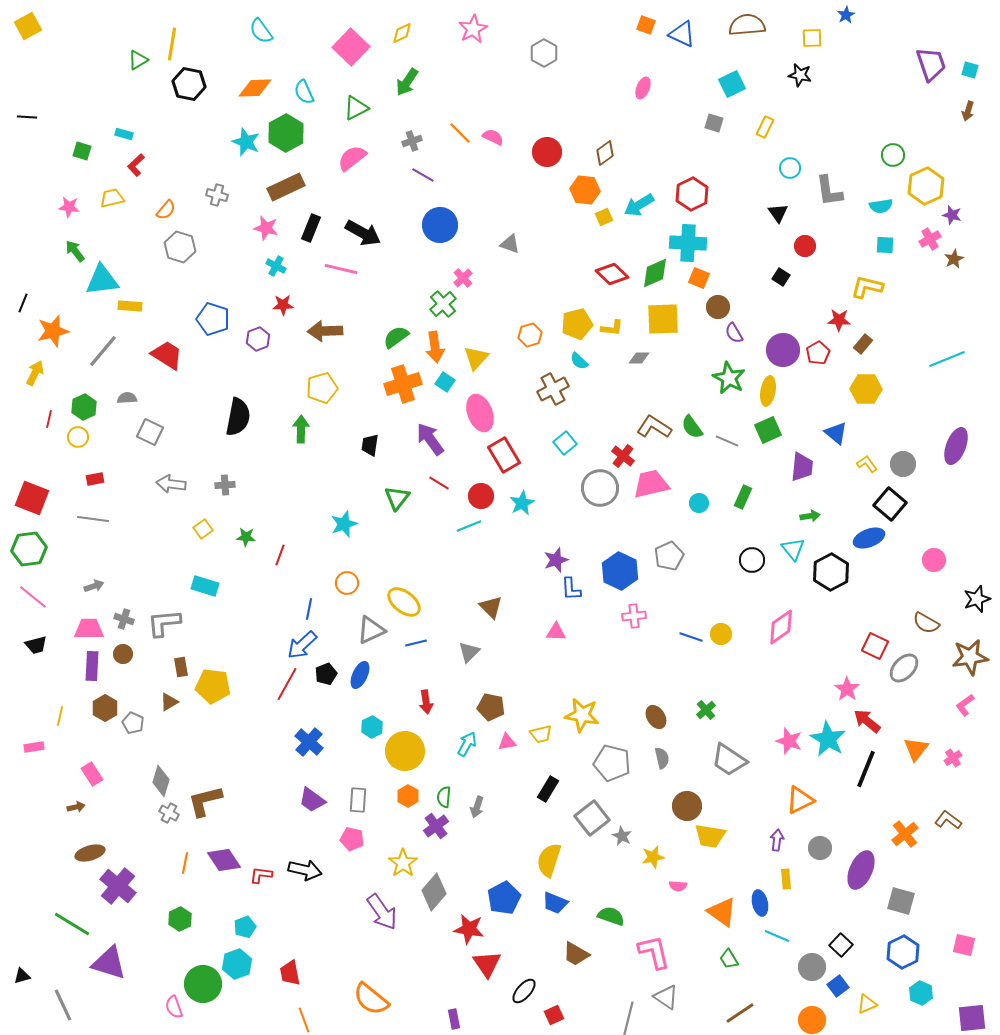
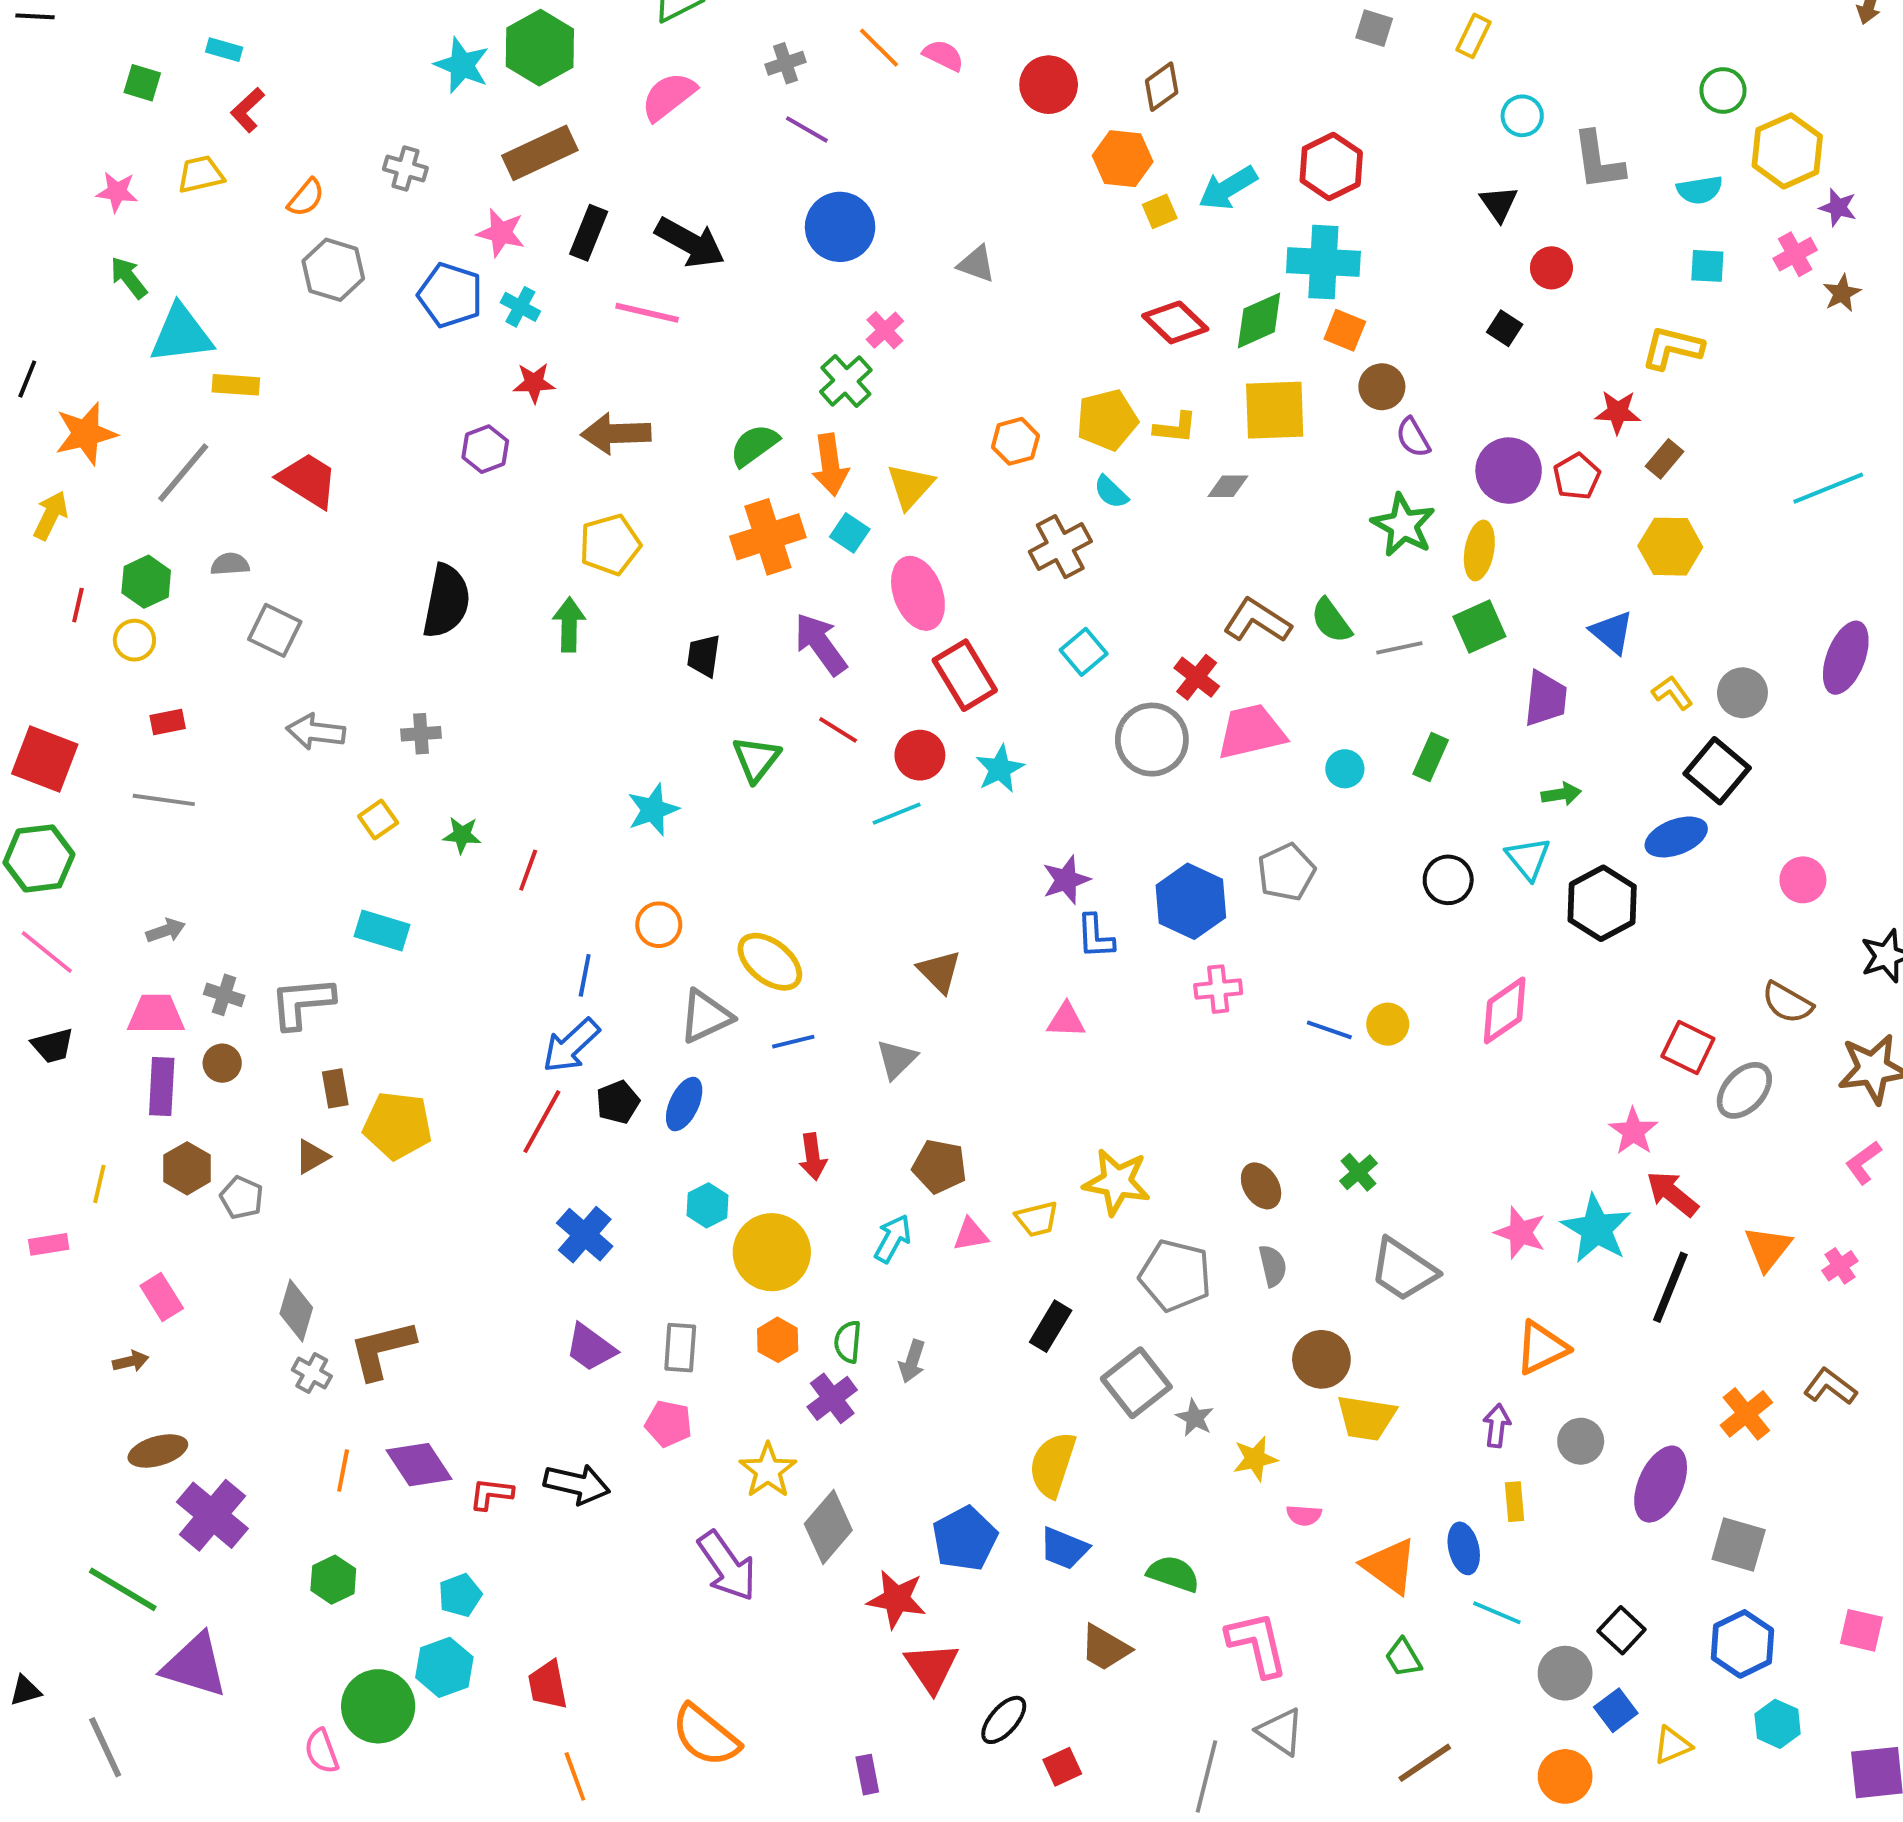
blue pentagon: (213, 319) -> (450, 295), moved
gray line: (727, 441) -> (1399, 648), turned -35

